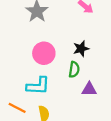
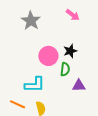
pink circle: (44, 53) -> (48, 56), moved

